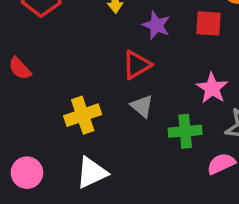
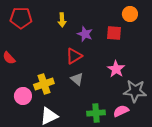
green cross: (185, 131) -> (96, 113), moved
pink circle: (27, 173) -> (23, 96), moved

